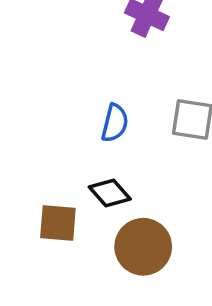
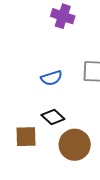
blue semicircle: (115, 123) -> (52, 78), turned 65

